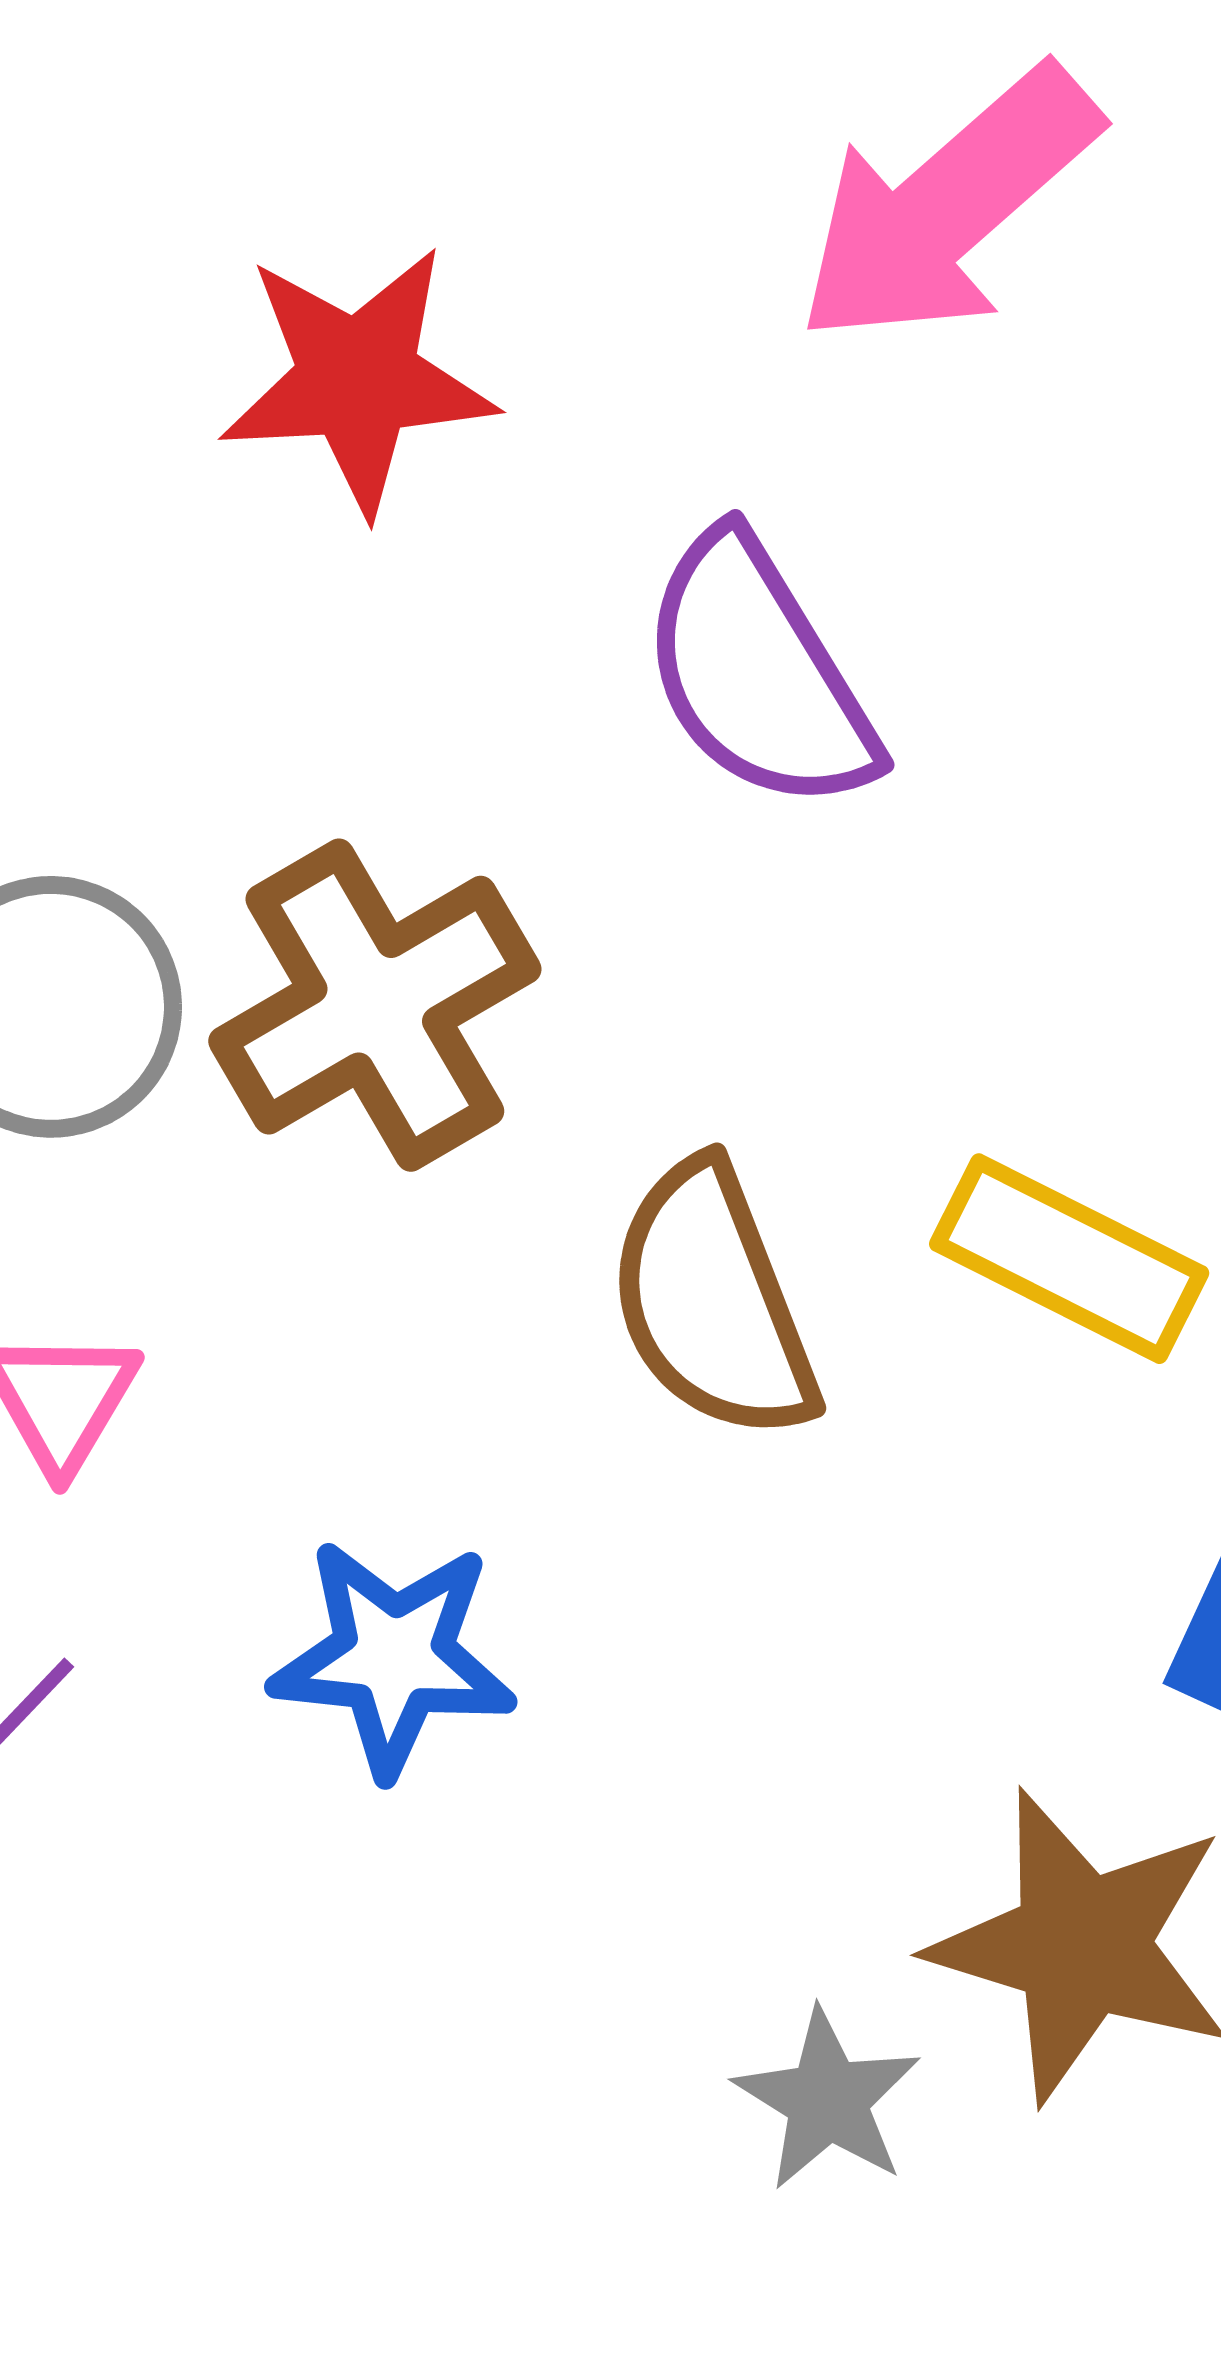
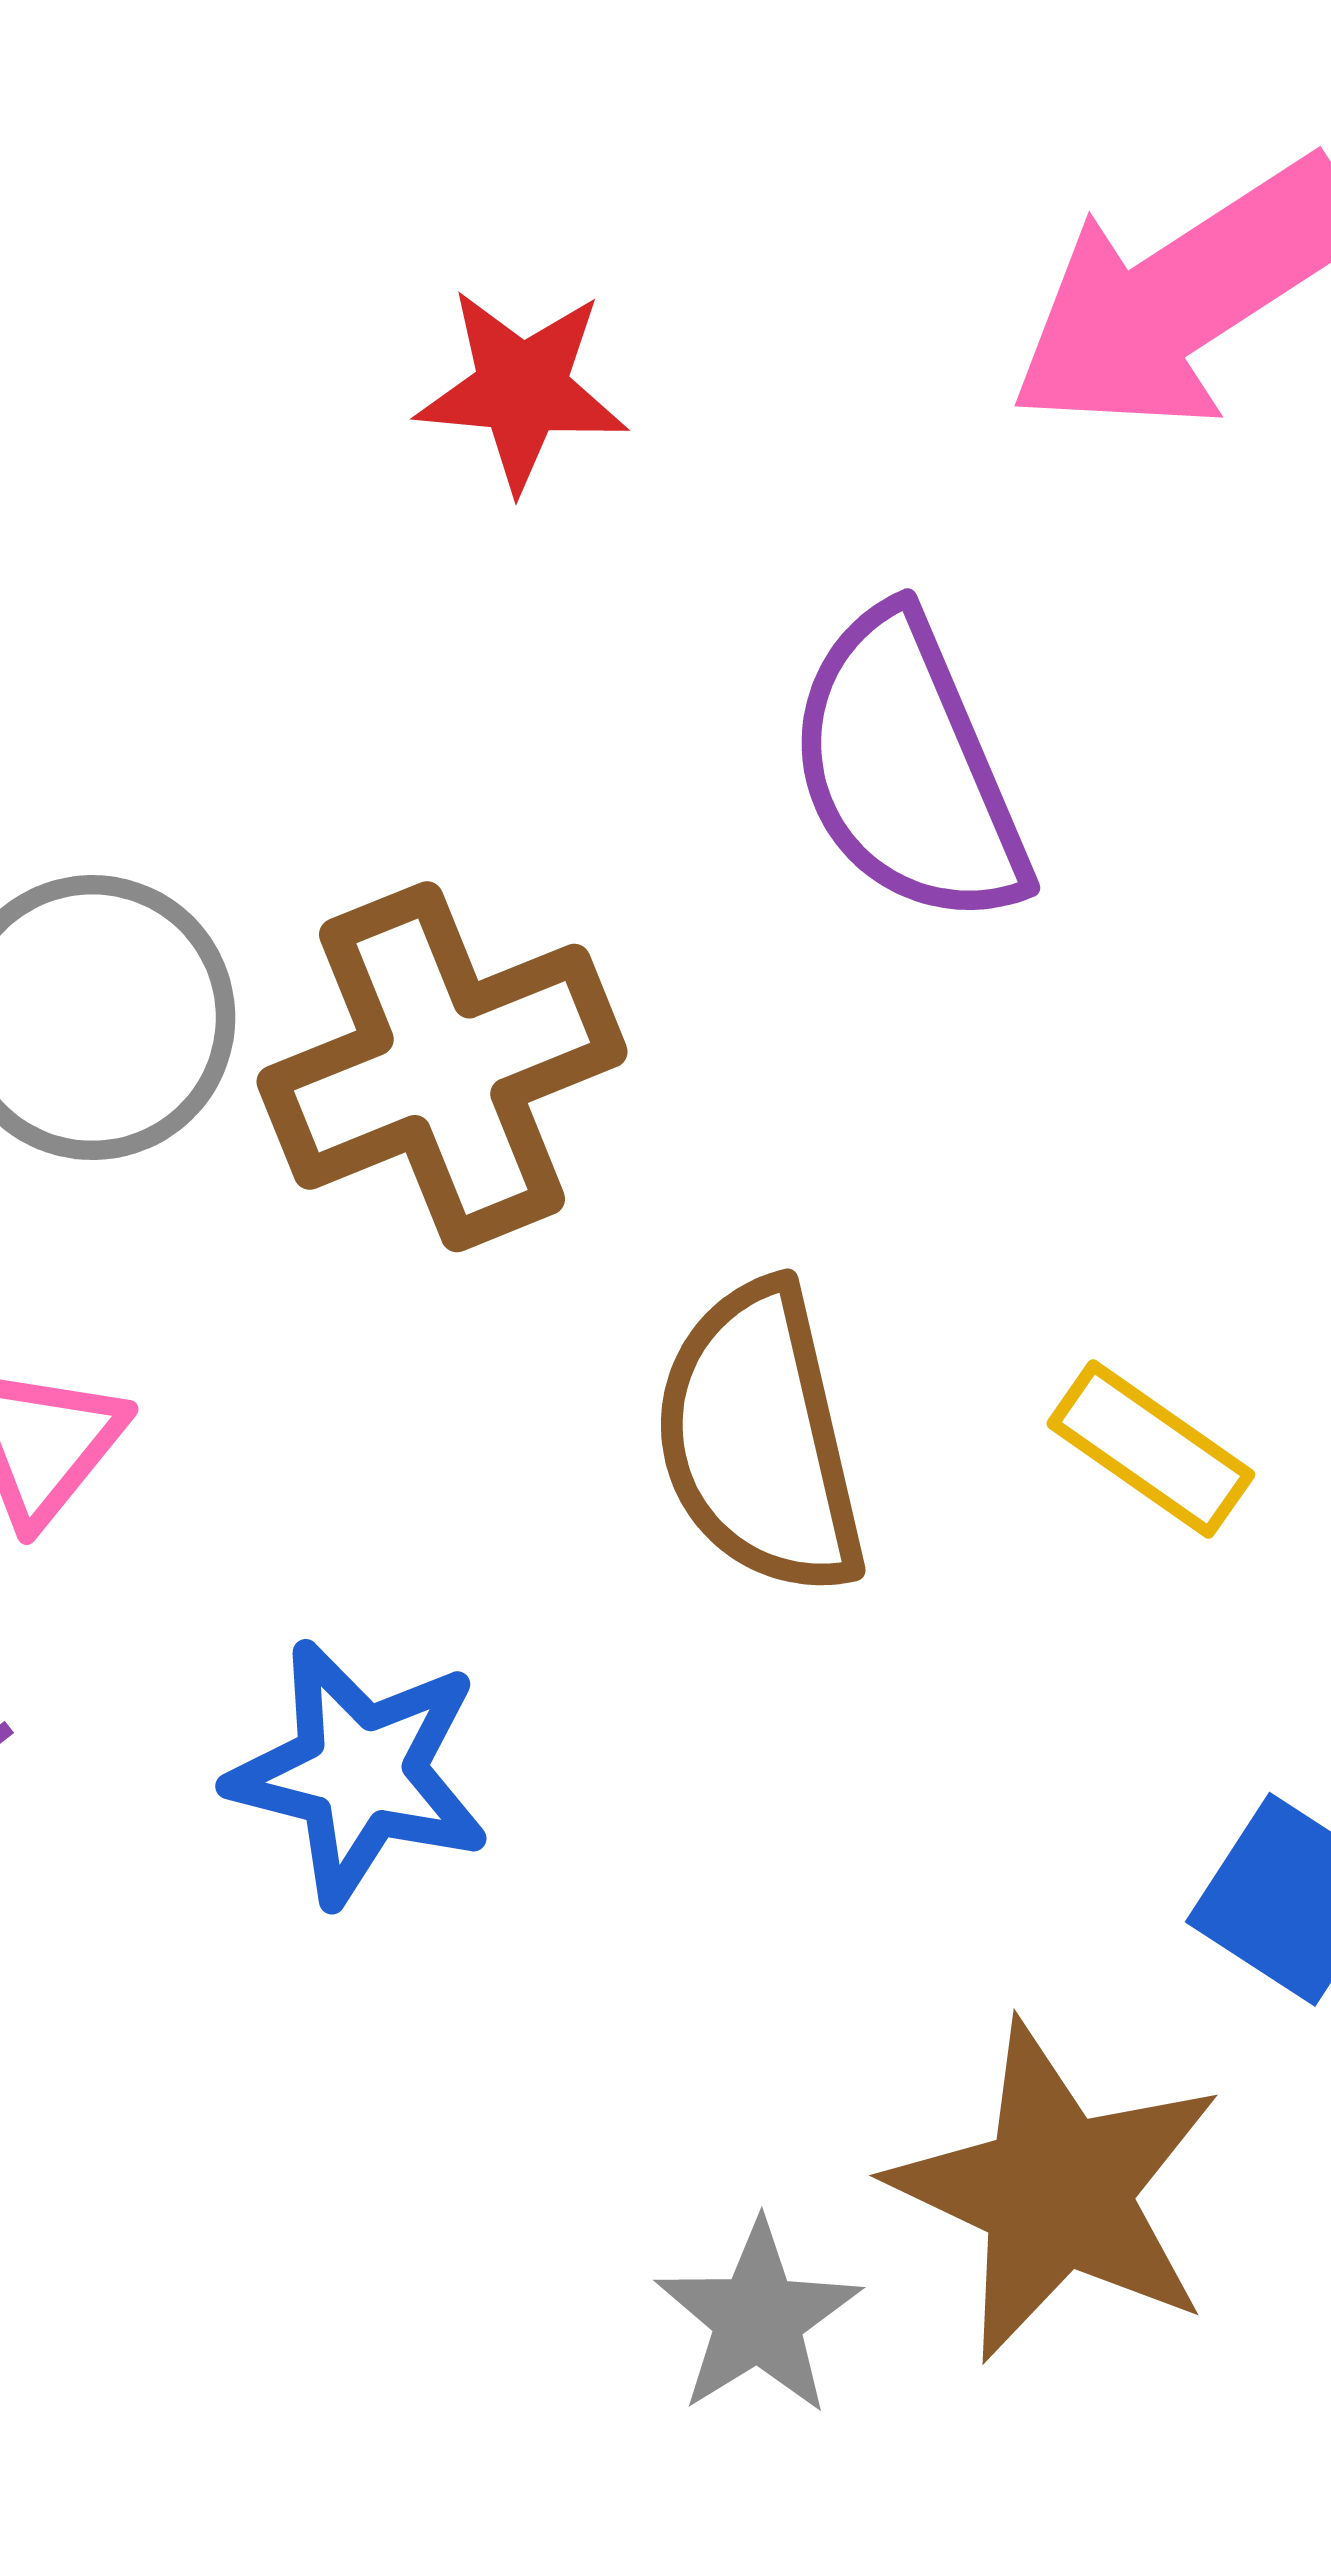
red star: (358, 379) -> (522, 389), size x0.7
yellow rectangle: (1069, 1259) -> (1151, 1449), size x0.7

